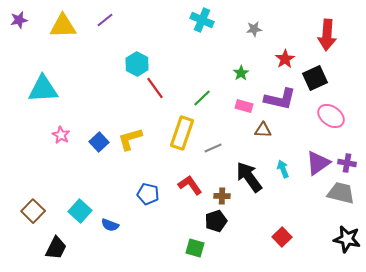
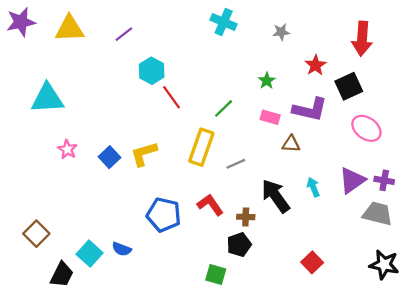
purple star: (19, 20) -> (21, 22), size x1.5
purple line: (105, 20) -> (124, 34), moved
blue pentagon: (148, 194) -> (164, 215), size x1.4
cyan square: (80, 211) -> (90, 254), moved

